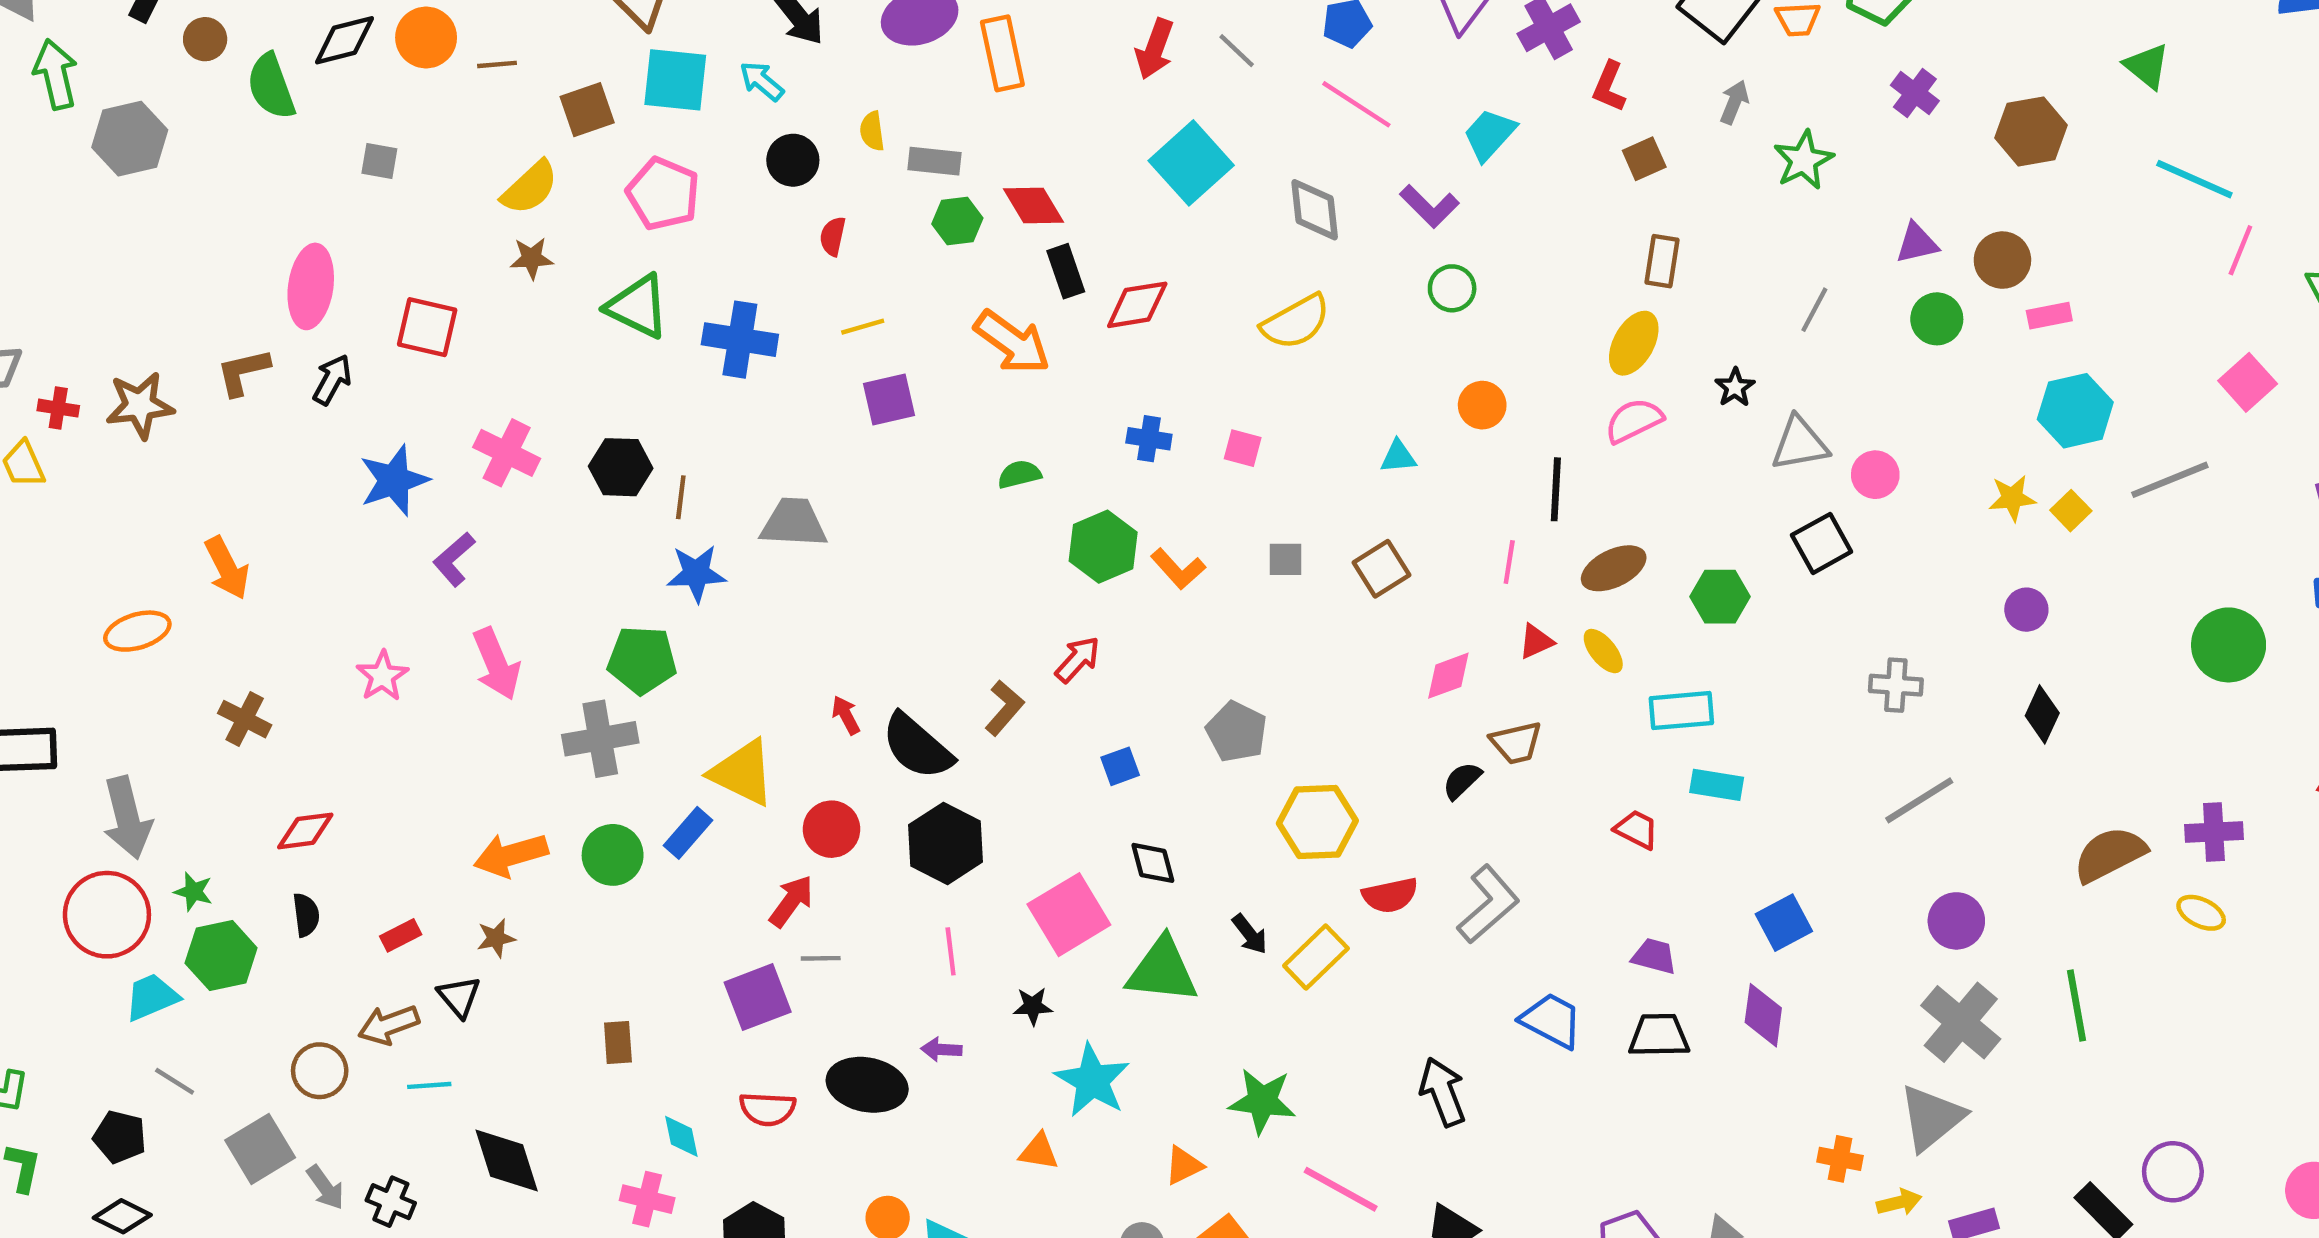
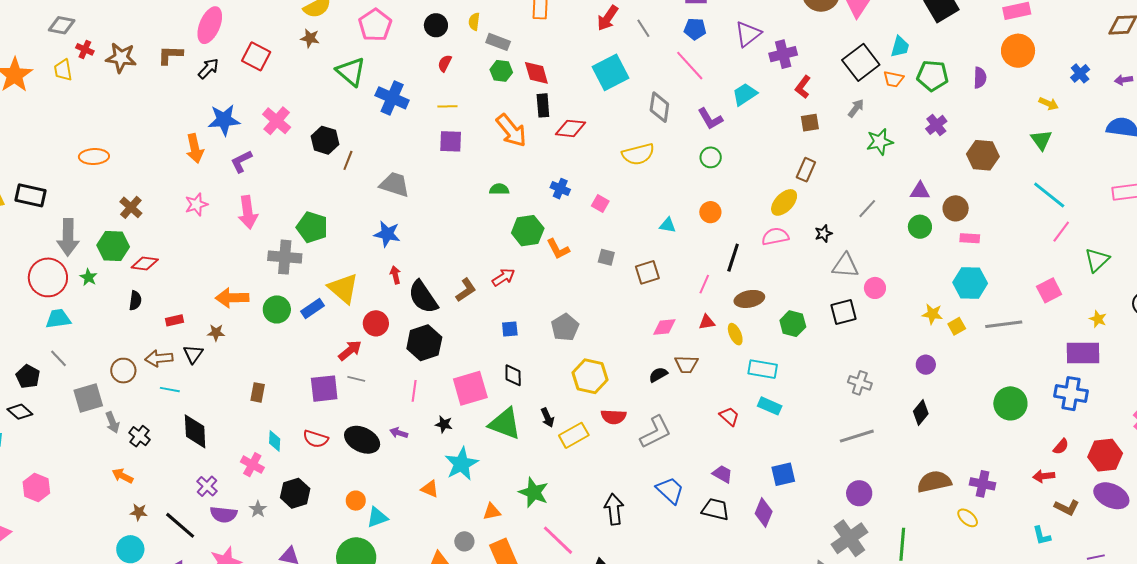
orange arrow: (227, 568) -> (195, 148), moved
blue star: (696, 573) -> (387, 234), moved
green hexagon: (221, 956) -> (113, 246), moved

